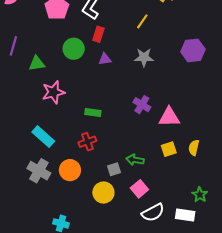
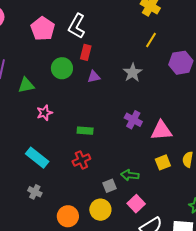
yellow line: (142, 21) -> (151, 40), moved
gray star: (144, 57) -> (133, 73), turned -30
pink star: (53, 92) -> (45, 113), size x0.7
orange circle: (70, 170) -> (68, 216), moved
gray cross: (39, 171) -> (35, 192), size x0.6

